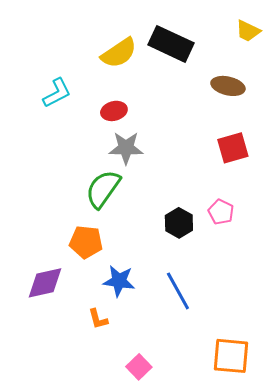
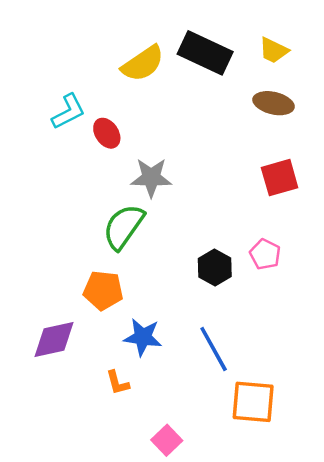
yellow trapezoid: (248, 31) -> (274, 50), moved
red ellipse: (114, 111) -> (107, 133), moved, turned 70
orange square: (231, 356) -> (253, 402), moved

